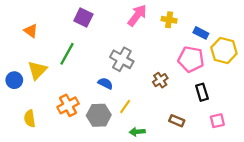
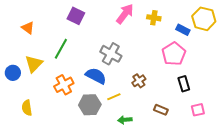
yellow hexagon: (224, 50) -> (204, 19), moved
pink pentagon: (191, 59) -> (174, 54), turned 30
brown cross: (160, 80) -> (139, 81), moved
blue semicircle: (105, 83) -> (96, 76), size x1.5
orange cross: (68, 105) -> (64, 85), moved
yellow line: (125, 106) -> (114, 97), turned 32

